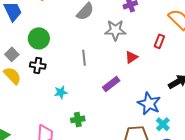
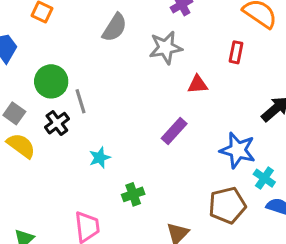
red triangle: (131, 57) -> (198, 84), turned 40
gray line: (84, 58) -> (80, 101), moved
black cross: (38, 66) -> (57, 123), turned -35

